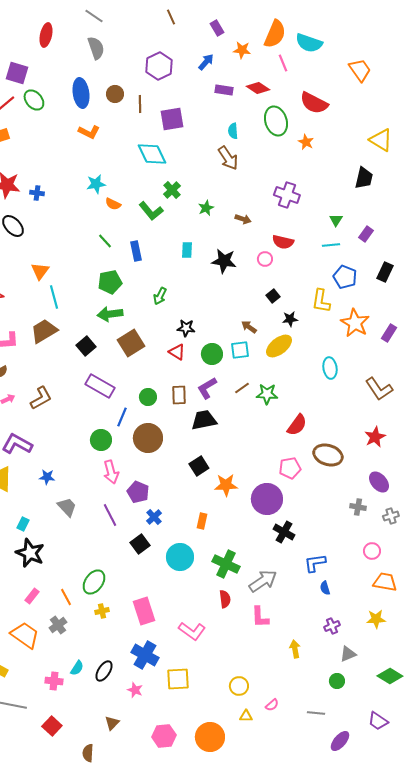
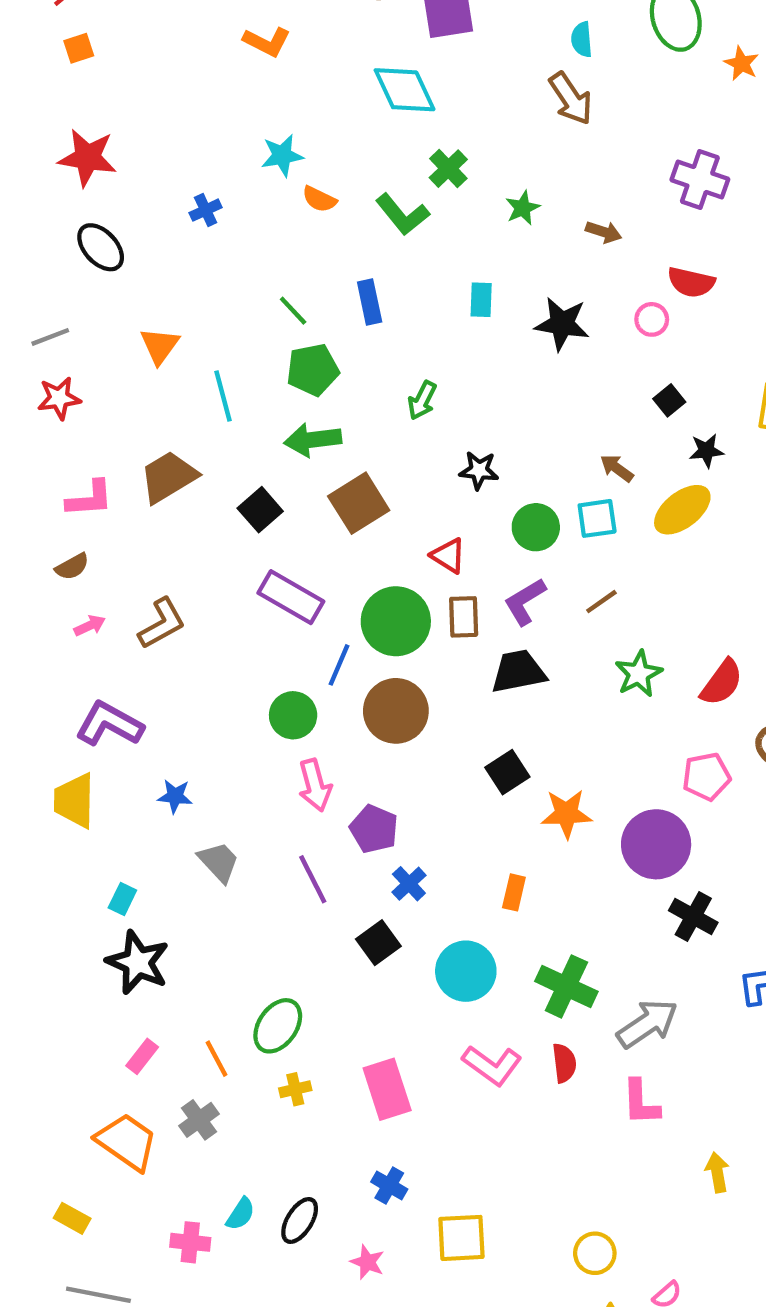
blue cross: (37, 193) -> (206, 210), moved, turned -32
green line: (105, 241) -> (293, 311), moved
cyan line: (54, 297) -> (223, 396), moved
red triangle: (177, 352) -> (448, 556), moved
green star: (267, 394) -> (639, 674), moved, turned -30
green circle: (148, 397) -> (396, 621), size x1.8
pink L-shape: (192, 631) -> (492, 1065), moved
blue cross: (145, 655) -> (389, 1185), size x0.6

